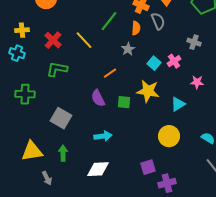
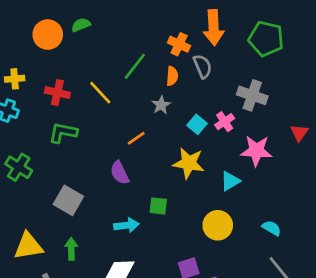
red cross: (53, 40) -> (57, 93), turned -30
gray cross: (194, 42) -> (252, 95), size x1.5
pink star: (197, 82) -> (256, 151), size x1.6
green cross: (25, 94) -> (19, 167), turned 30
green square: (124, 102) -> (158, 206), moved

